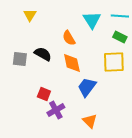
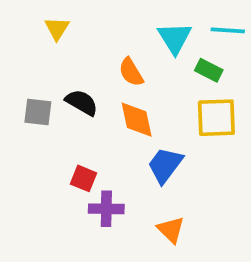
green rectangle: (120, 37) -> (209, 70), moved
purple cross: (56, 110) -> (106, 209), turned 30

